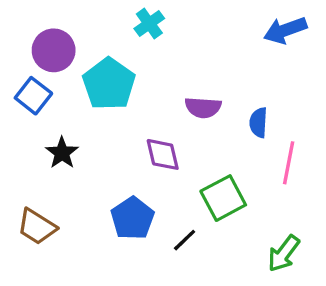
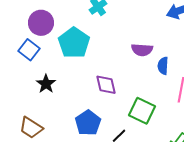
purple semicircle: (203, 107) -> (142, 50), moved
green square: (223, 198) -> (142, 111), turned -36

